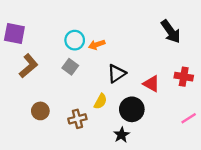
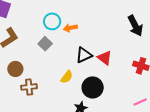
red triangle: (151, 84) -> (105, 58), moved
brown circle: (40, 111) -> (15, 69), moved
brown cross: (77, 119) -> (29, 87), moved

